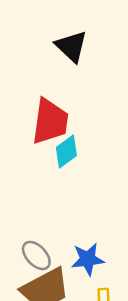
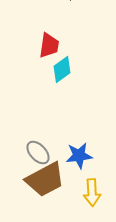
red trapezoid: (50, 121) -> (49, 46), size x0.7

